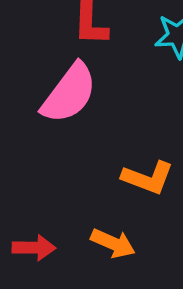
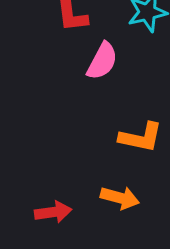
pink semicircle: (69, 93) -> (102, 61), moved, size x0.7

